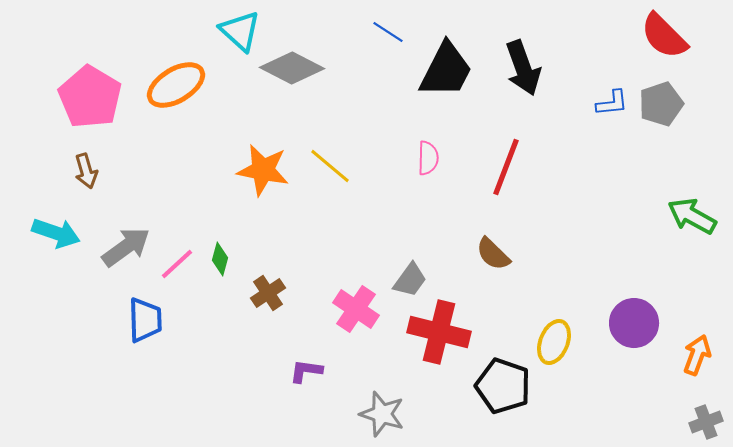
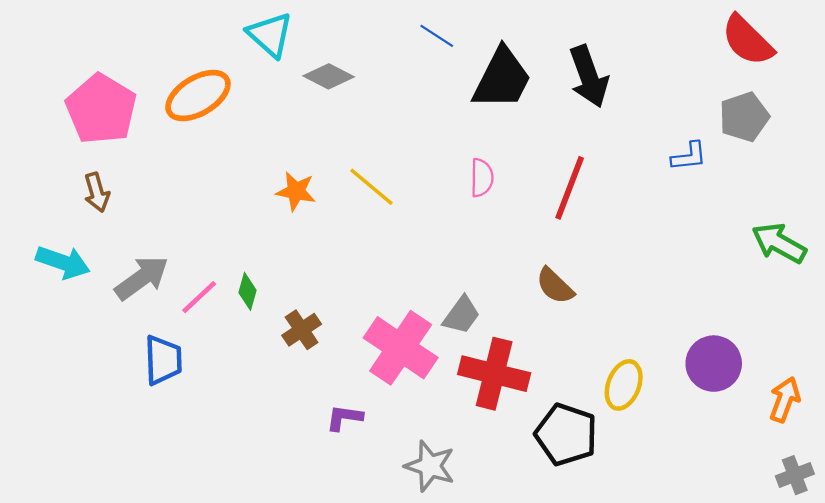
gray diamond: (292, 68) -> (329, 76), size x0.7
blue L-shape: (612, 103) -> (689, 156), moved
orange star: (263, 170) -> (296, 191), size x0.7
pink cross: (356, 309) -> (401, 348), size x1.4

